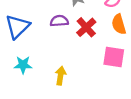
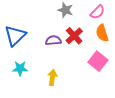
purple semicircle: (59, 21) -> (53, 40), moved
pink square: (114, 57) -> (98, 61), turned 30

